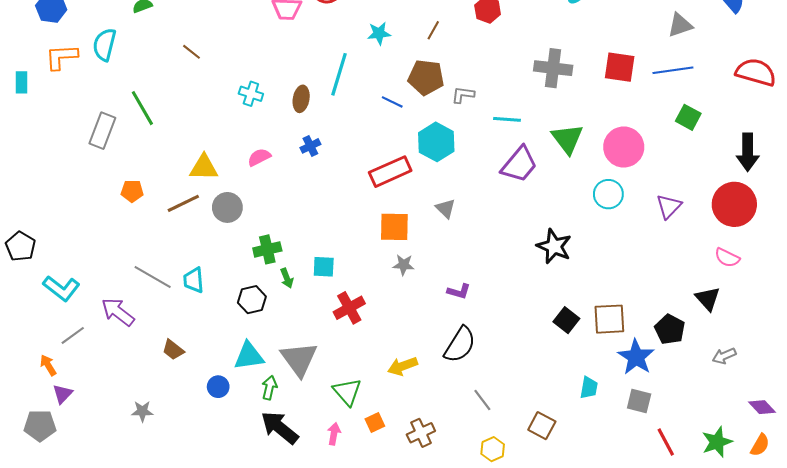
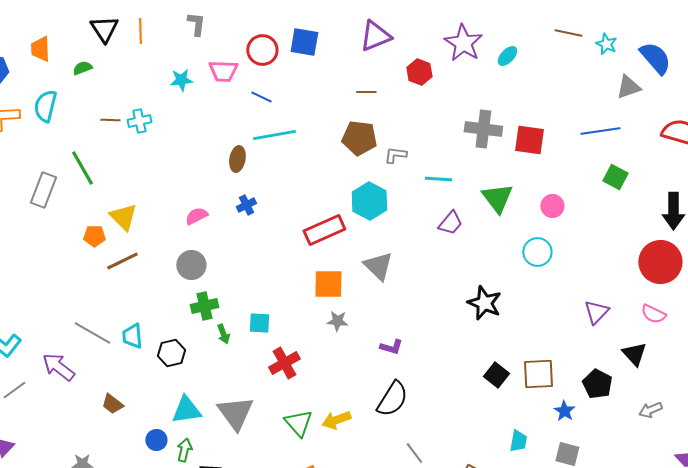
gray triangle: (680, 25) -> (628, 87), moved
brown line: (433, 30) -> (366, 92), turned 60
cyan star: (379, 33) -> (181, 80), moved
brown line: (192, 52) -> (110, 120), moved, turned -36
red square: (620, 67) -> (529, 140), moved
cyan line: (339, 74) -> (274, 135), turned 63
cyan cross: (251, 94) -> (139, 121), moved, turned -30
blue line: (392, 102) -> (261, 97), moved
pink circle: (624, 147) -> (552, 206), size x0.6
purple trapezoid: (519, 164) -> (450, 223), size x0.7
yellow triangle: (204, 167) -> (123, 217), moved, turned 44
orange pentagon: (132, 191) -> (94, 236), moved
purple triangle: (669, 206) -> (596, 312), moved
gray circle: (227, 207) -> (191, 265), moved
gray triangle: (446, 208) -> (378, 266), size x1.5
black hexagon: (252, 300) -> (171, 353), moved
blue star: (636, 357) -> (564, 411), size x0.6
green arrow: (269, 388) -> (184, 450), moved
green triangle: (347, 392) -> (298, 423), moved

